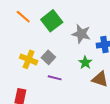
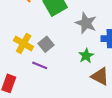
purple line: (55, 78) -> (40, 65), moved

